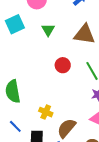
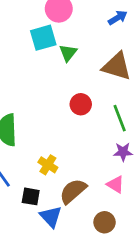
cyan square: (15, 24) -> (43, 38), moved

